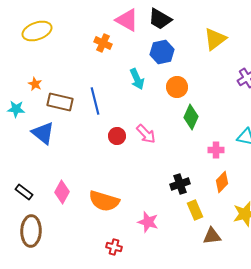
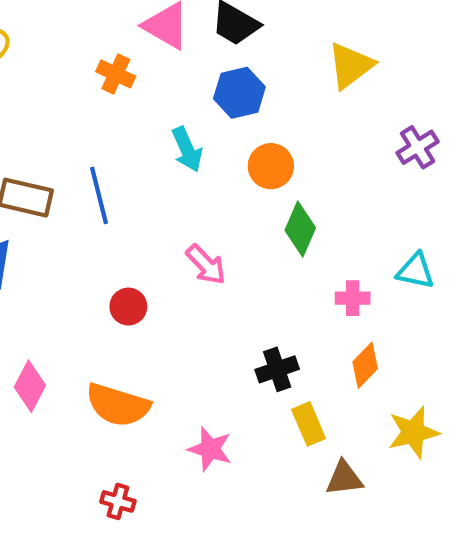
red circle: (117, 136) -> (128, 307), moved
red cross: (114, 247) -> (118, 501), moved

